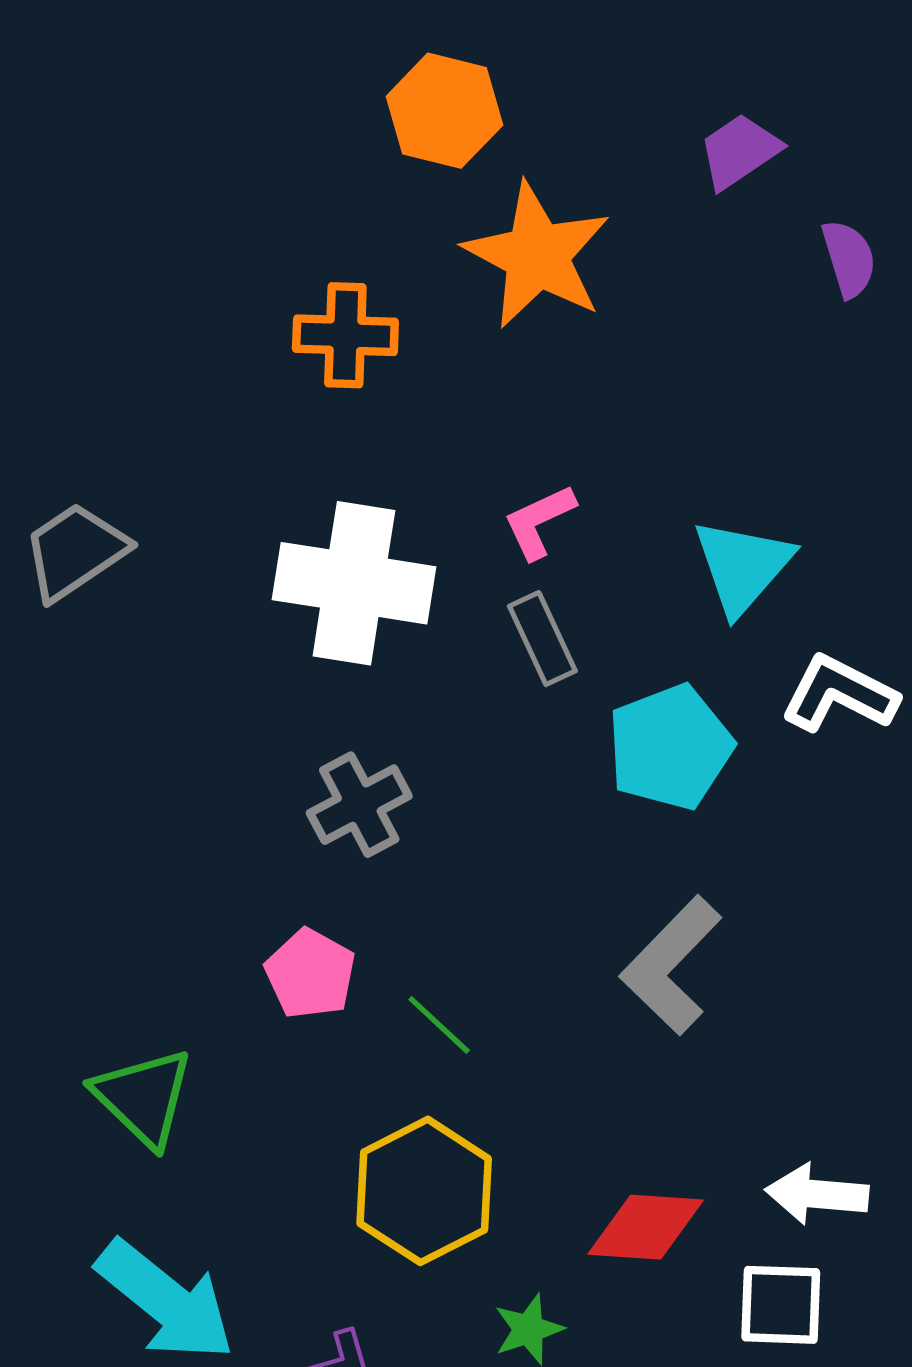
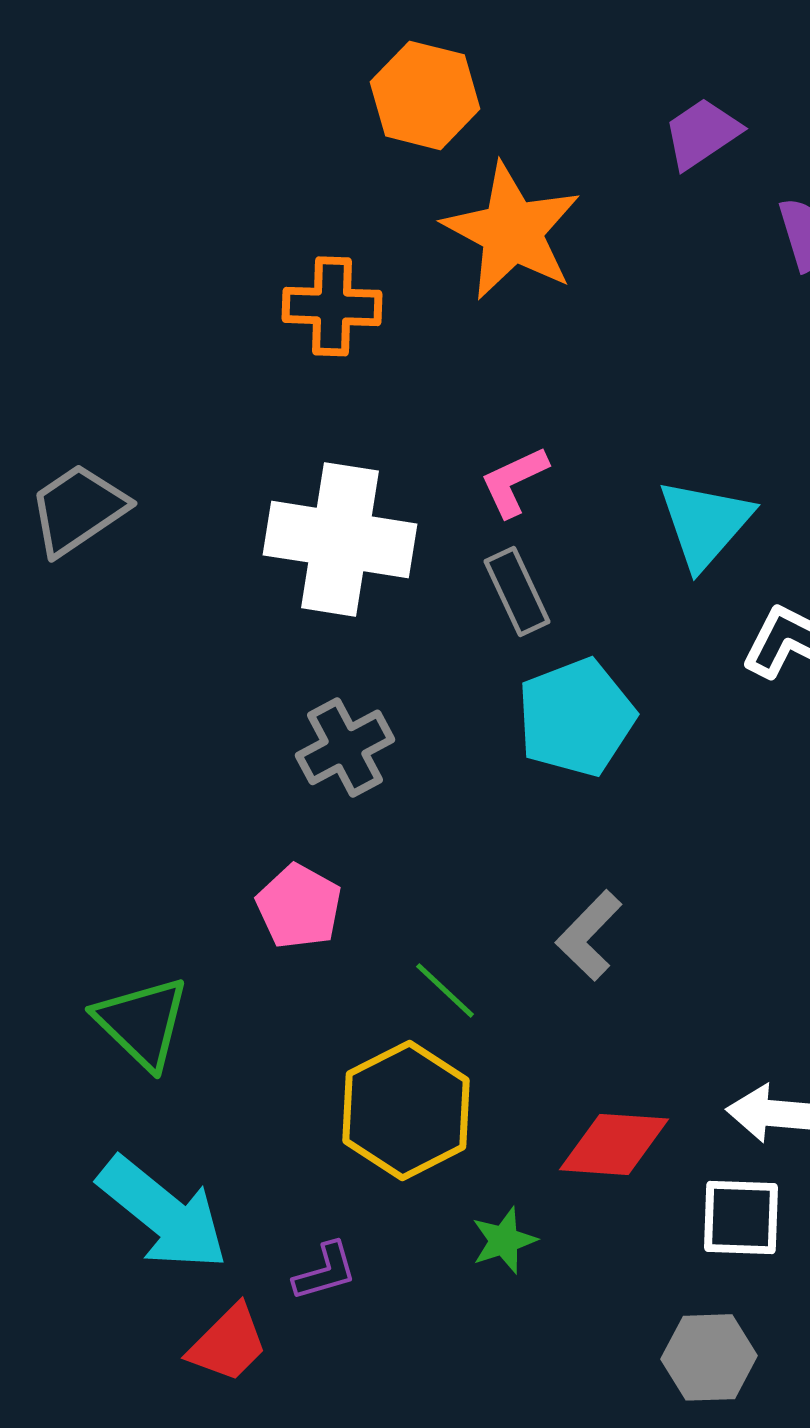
cyan pentagon: (670, 747) -> (576, 717), moved
gray L-shape: (671, 965) -> (589, 935), moved, size x0.7
green line: (439, 1025) -> (445, 990), moved

